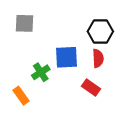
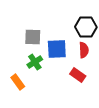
gray square: (25, 23) -> (33, 37), moved

